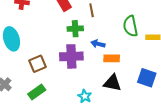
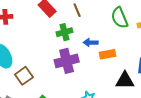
brown square: (38, 64) -> (24, 76), moved
black triangle: (112, 83) -> (125, 80), moved

